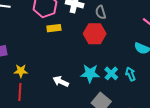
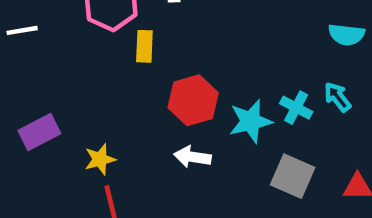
yellow rectangle: (54, 28) -> (144, 46), turned -64
red hexagon: (95, 34) -> (193, 100), moved

